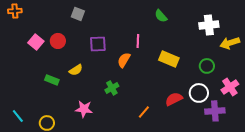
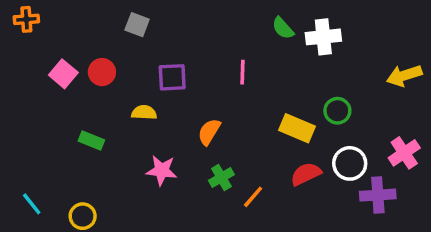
white cross: (209, 25) -> (323, 37), moved
yellow rectangle: (169, 59) -> (297, 128), moved
orange semicircle: (124, 60) -> (209, 132), moved
green circle: (207, 66) -> (337, 111), moved
yellow semicircle: (76, 70) -> (144, 112), moved, turned -144
green cross: (112, 88) -> (221, 177), moved
pink star: (84, 109) -> (162, 170), moved

